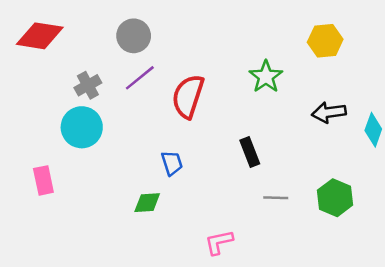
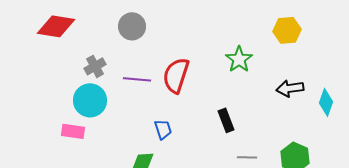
purple line: (140, 78) -> (137, 79), moved, turned 44
pink rectangle: (43, 180) -> (73, 131), moved, turned -70

